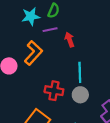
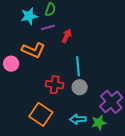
red arrow: (70, 40) -> (67, 36), turned 48
orange L-shape: (33, 53) -> (33, 50), turned 75

